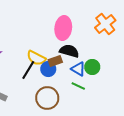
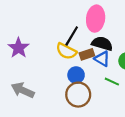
blue circle: (48, 69) -> (76, 75), moved
blue triangle: (78, 69) -> (102, 59), moved
black line: (28, 70) -> (72, 36), moved

